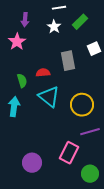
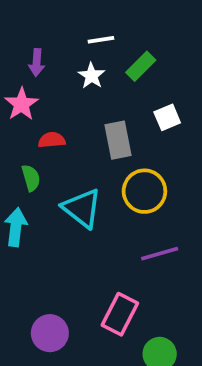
red semicircle: (43, 73) -> (52, 140), moved
yellow circle: (82, 105) -> (144, 191), moved
purple line: (90, 132) -> (160, 254), moved

